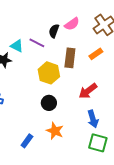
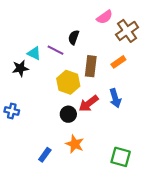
pink semicircle: (72, 24) -> (105, 17), moved
red arrow: (88, 91) -> (89, 104), moved
blue arrow: (93, 119) -> (115, 98), moved

